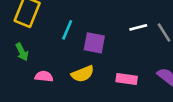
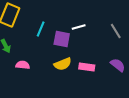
white line: (138, 27) -> (79, 27), moved
yellow semicircle: (83, 74) -> (63, 64), moved

